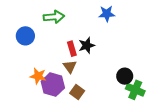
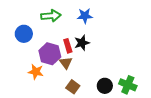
blue star: (107, 14) -> (85, 16), moved
black circle: (125, 76) -> (105, 86), moved
purple hexagon: (53, 85) -> (50, 54), moved

